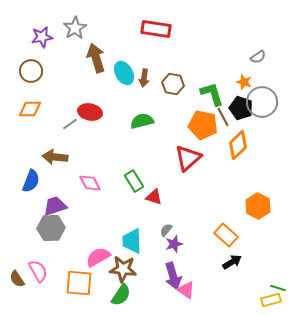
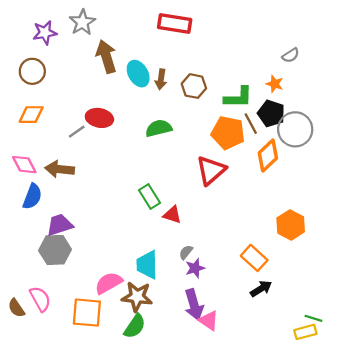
green L-shape: (212, 94) -> (238, 97), turned 108
gray circle: (262, 102) -> (295, 129), moved
pink diamond: (90, 183) -> (24, 165), moved

